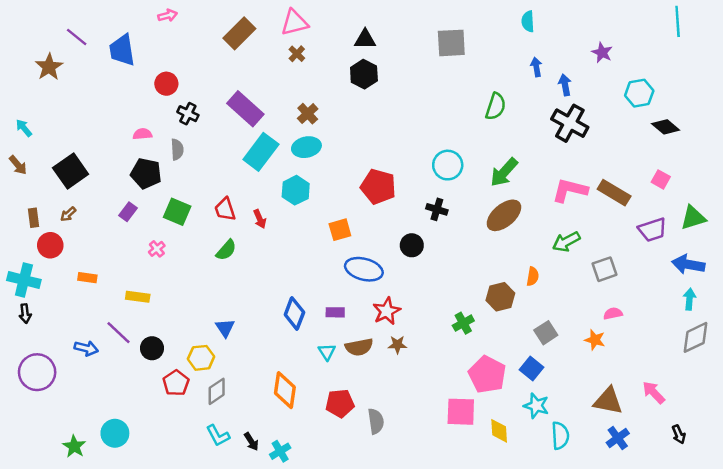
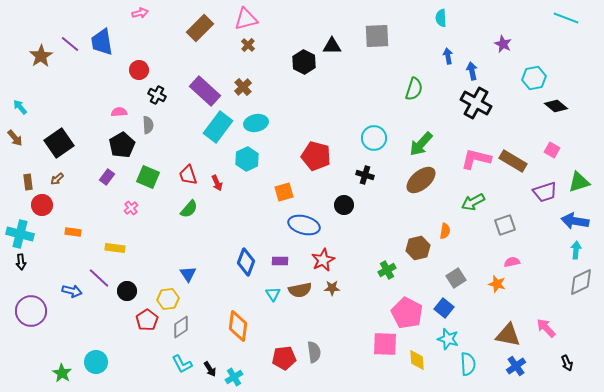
cyan line: (678, 21) -> (566, 18), turned -65
purple line: (77, 37) -> (70, 44), moved
black triangle: (365, 39) -> (332, 46), moved
brown cross: (308, 114) -> (243, 87), moved
black pentagon: (146, 173) -> (122, 145), turned 30
red pentagon: (340, 403) -> (284, 358), moved

